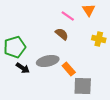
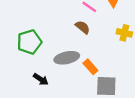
black arrow: (23, 68) -> (41, 79), moved

